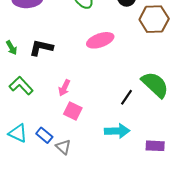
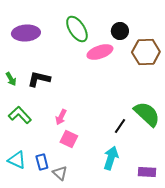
pink ellipse: (100, 40) -> (100, 52), moved
cyan arrow: (117, 131) -> (111, 158), turned -70
blue rectangle: (44, 135) -> (42, 162), turned 35

